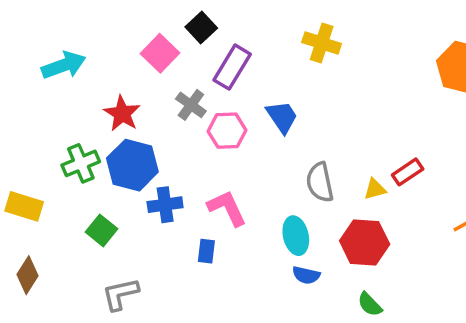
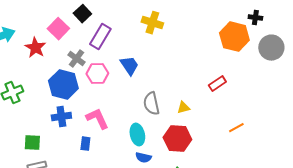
red star: (122, 114) -> (35, 48), moved
blue hexagon: (132, 165) -> (63, 85), moved
red rectangle: (408, 172) -> (217, 84), moved
green square: (101, 230) -> (32, 143), moved, turned -36

